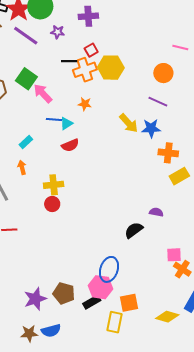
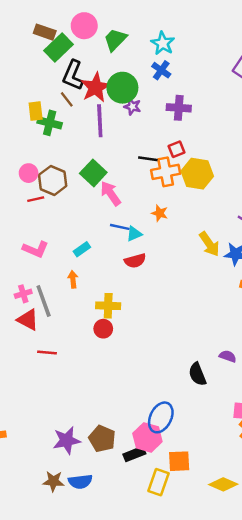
purple star: (58, 32) -> (132, 107), moved
purple line: (26, 36) -> (100, 121), turned 44
black semicircle: (134, 230) -> (197, 374), turned -84

